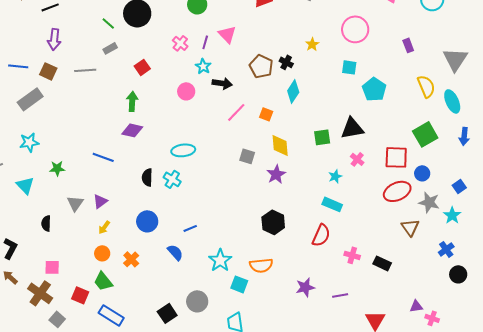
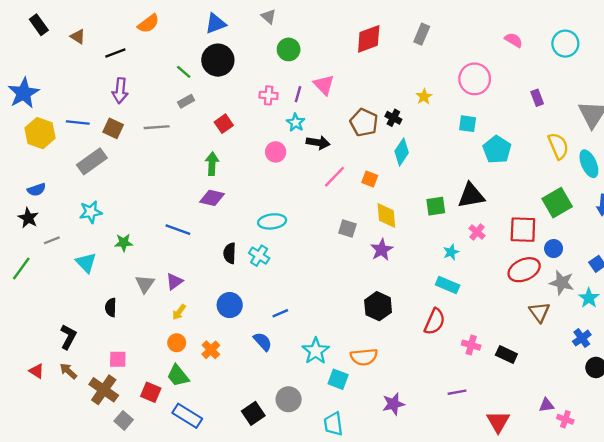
pink cross: (180, 43) -> (269, 95), turned -35
purple star: (305, 287) -> (393, 404), moved

